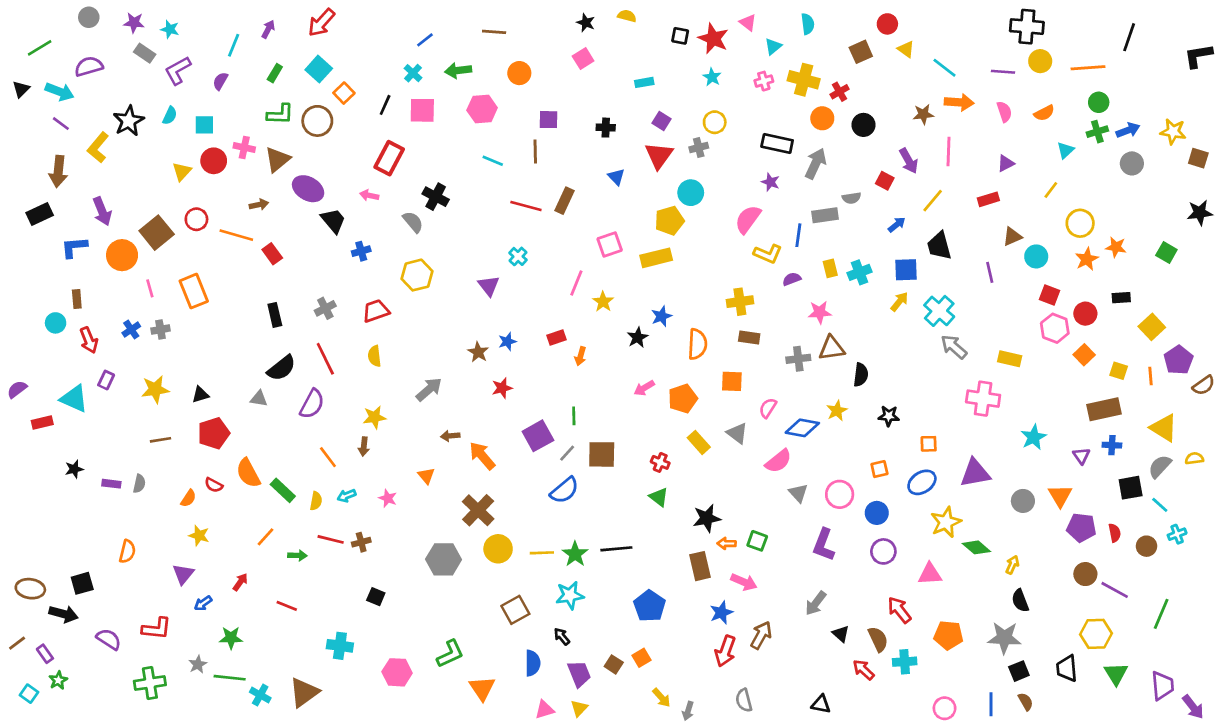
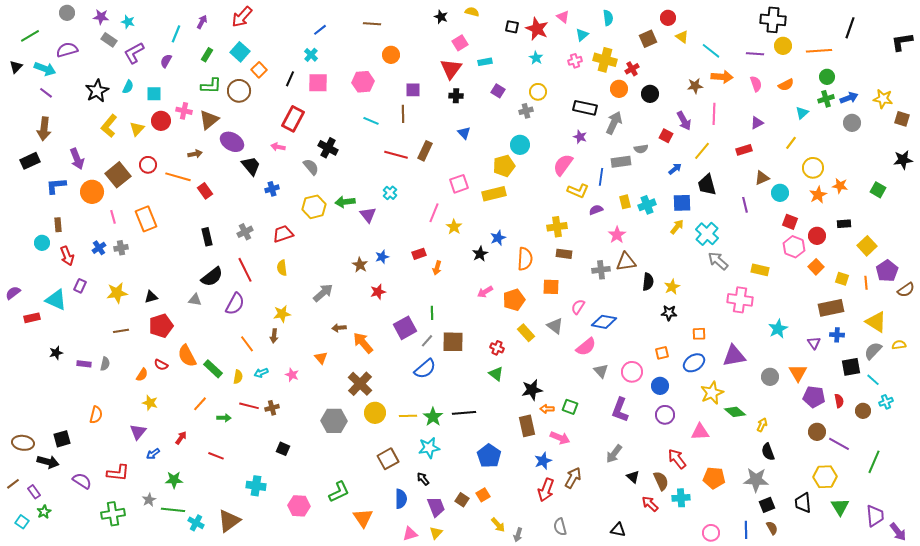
pink square: (583, 58) -> (460, 43), moved
green arrow: (458, 70) -> (345, 202), moved
yellow L-shape: (98, 147) -> (109, 126), moved
red triangle: (659, 155) -> (451, 69), moved
pink star: (820, 312) -> (617, 235), turned -30
yellow star: (837, 411) -> (672, 287), moved

